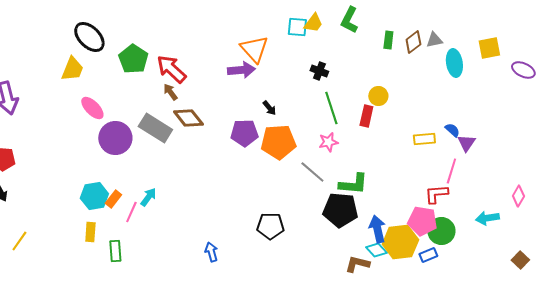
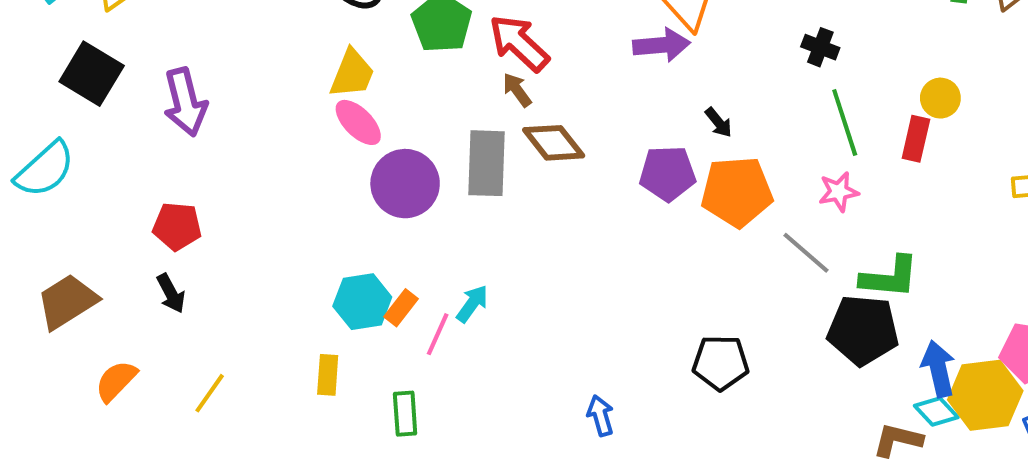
yellow trapezoid: (72, 69) -> (352, 74), moved
gray rectangle: (155, 128) -> (486, 163), turned 60
yellow rectangle: (90, 232) -> (328, 375), moved

